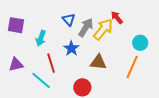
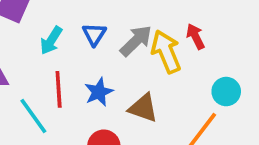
blue triangle: (69, 20) -> (94, 34), moved
yellow arrow: (103, 29) -> (166, 52), turned -75
blue star: (71, 48) -> (99, 92), moved

